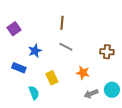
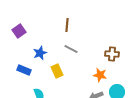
orange star: (83, 73) -> (100, 75), moved
yellow rectangle: (52, 78) -> (57, 71), moved

